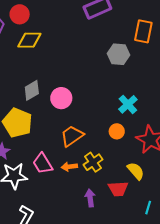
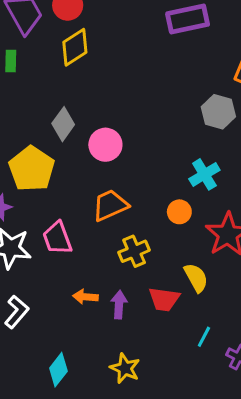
yellow diamond: (29, 40) -> (75, 47), turned -45
gray hexagon: (118, 54) -> (218, 112), moved
gray diamond: (32, 90) -> (63, 124), turned -35
orange arrow: (69, 167) -> (85, 297), moved

